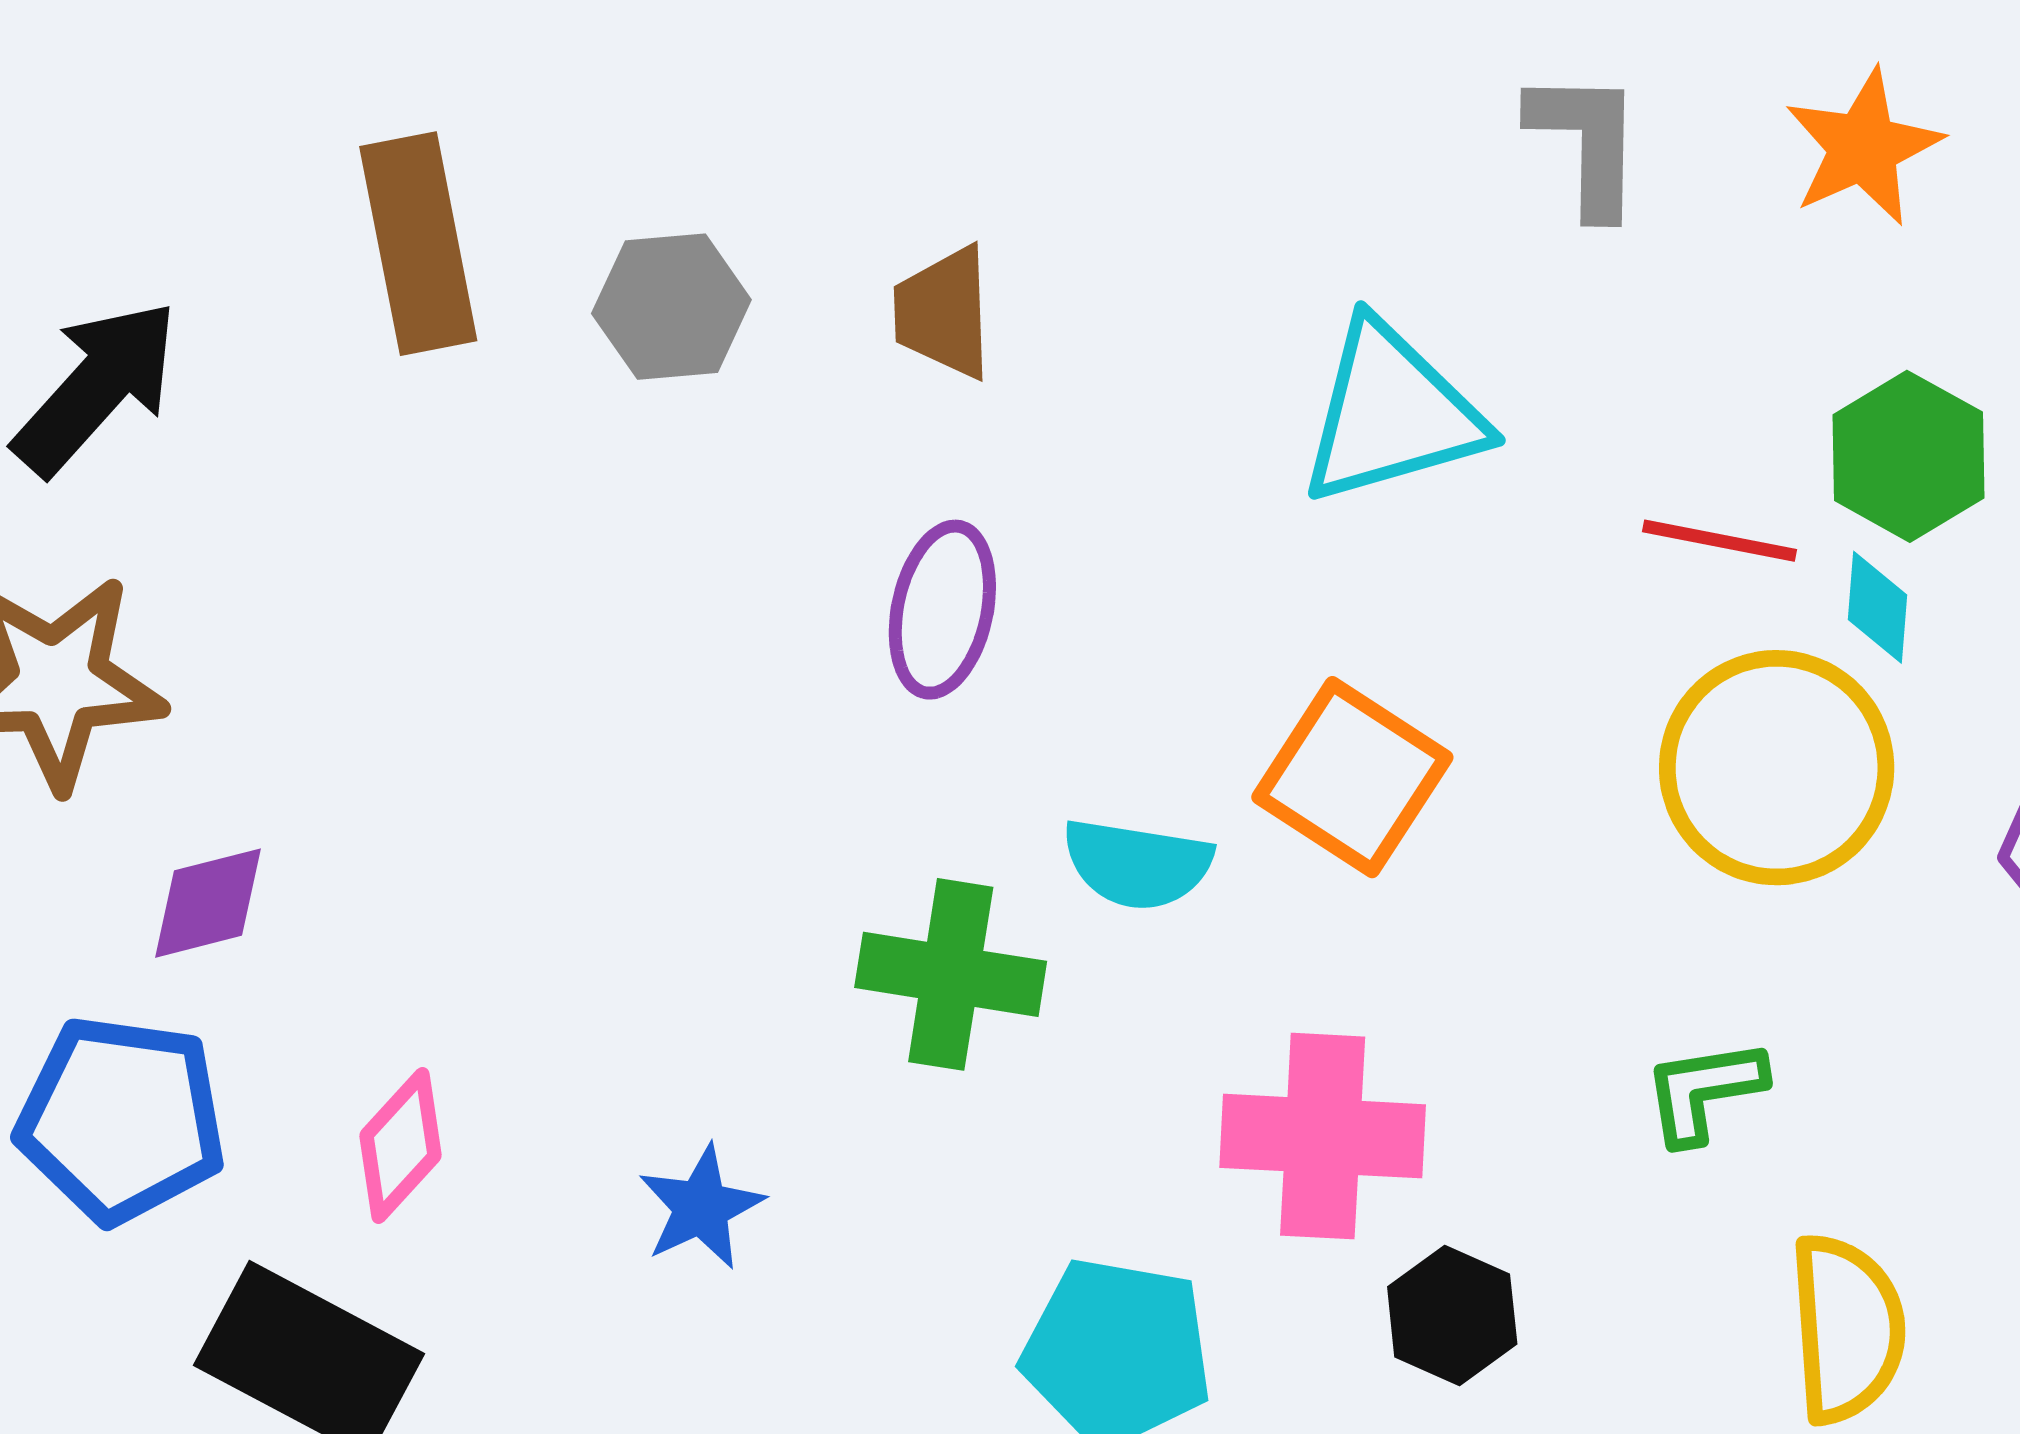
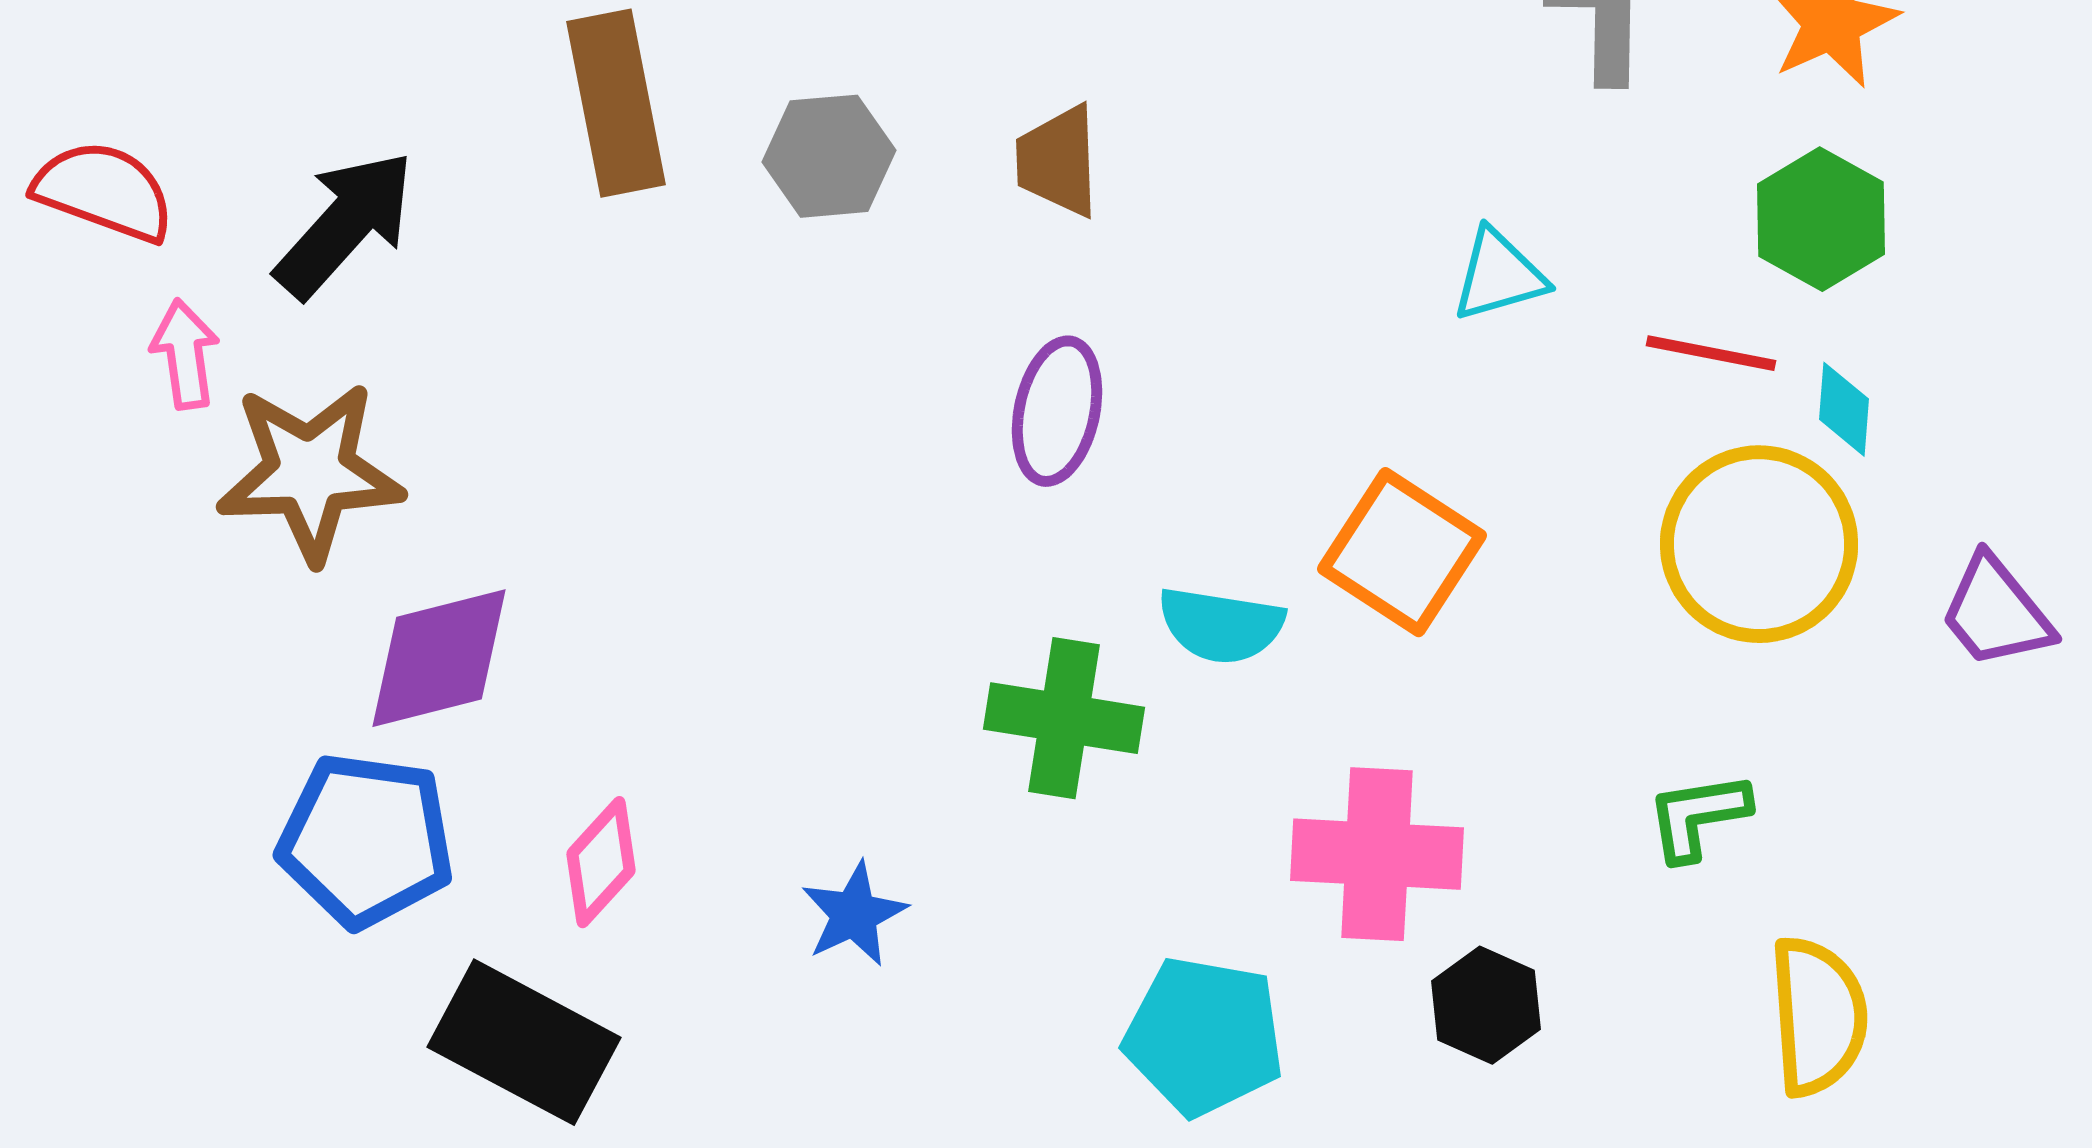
cyan triangle: (1392, 414) -> (1499, 275), moved, size x0.6
green hexagon: (1908, 456) -> (1821, 219), moved
purple diamond: (208, 903) -> (439, 658), size x1.5

